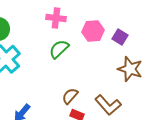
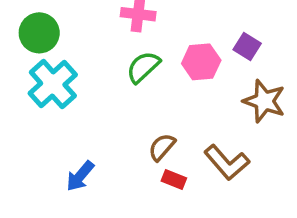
pink hexagon: (93, 31) -> (201, 62), moved

